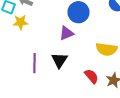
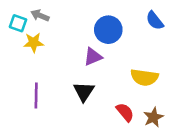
purple line: (34, 63) -> (36, 95), moved

